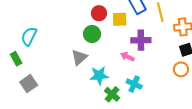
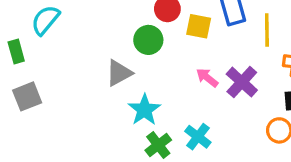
purple cross: (141, 40) -> (242, 82), moved, turned 30
pink arrow: (127, 57) -> (207, 78), moved
cyan star: (99, 76) -> (144, 110), turned 30

